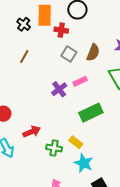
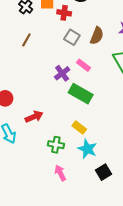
pink rectangle: (80, 81) -> (84, 65), turned 64
green rectangle: (91, 113) -> (81, 94), moved, turned 55
green cross: (54, 148) -> (56, 145), moved

